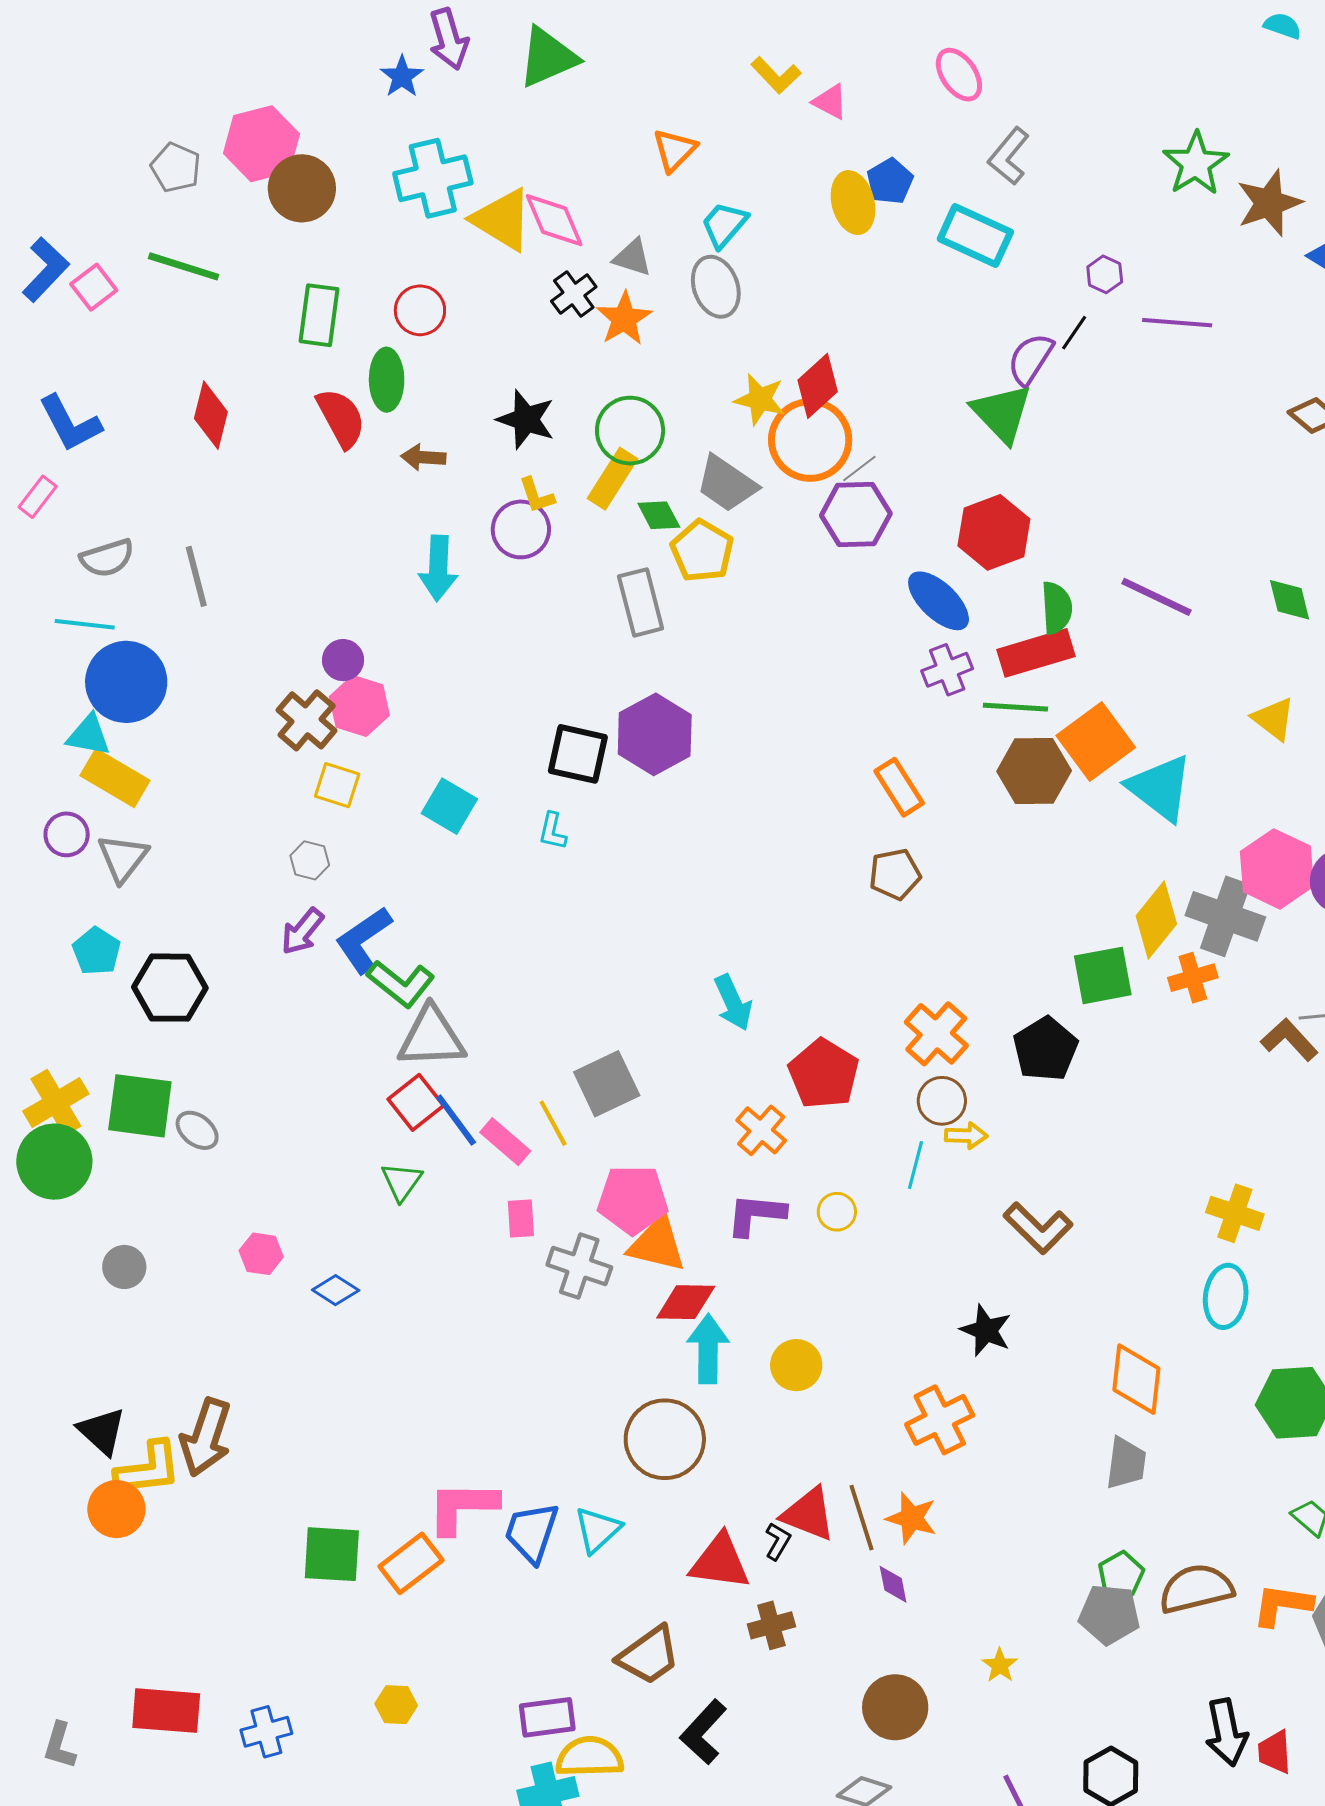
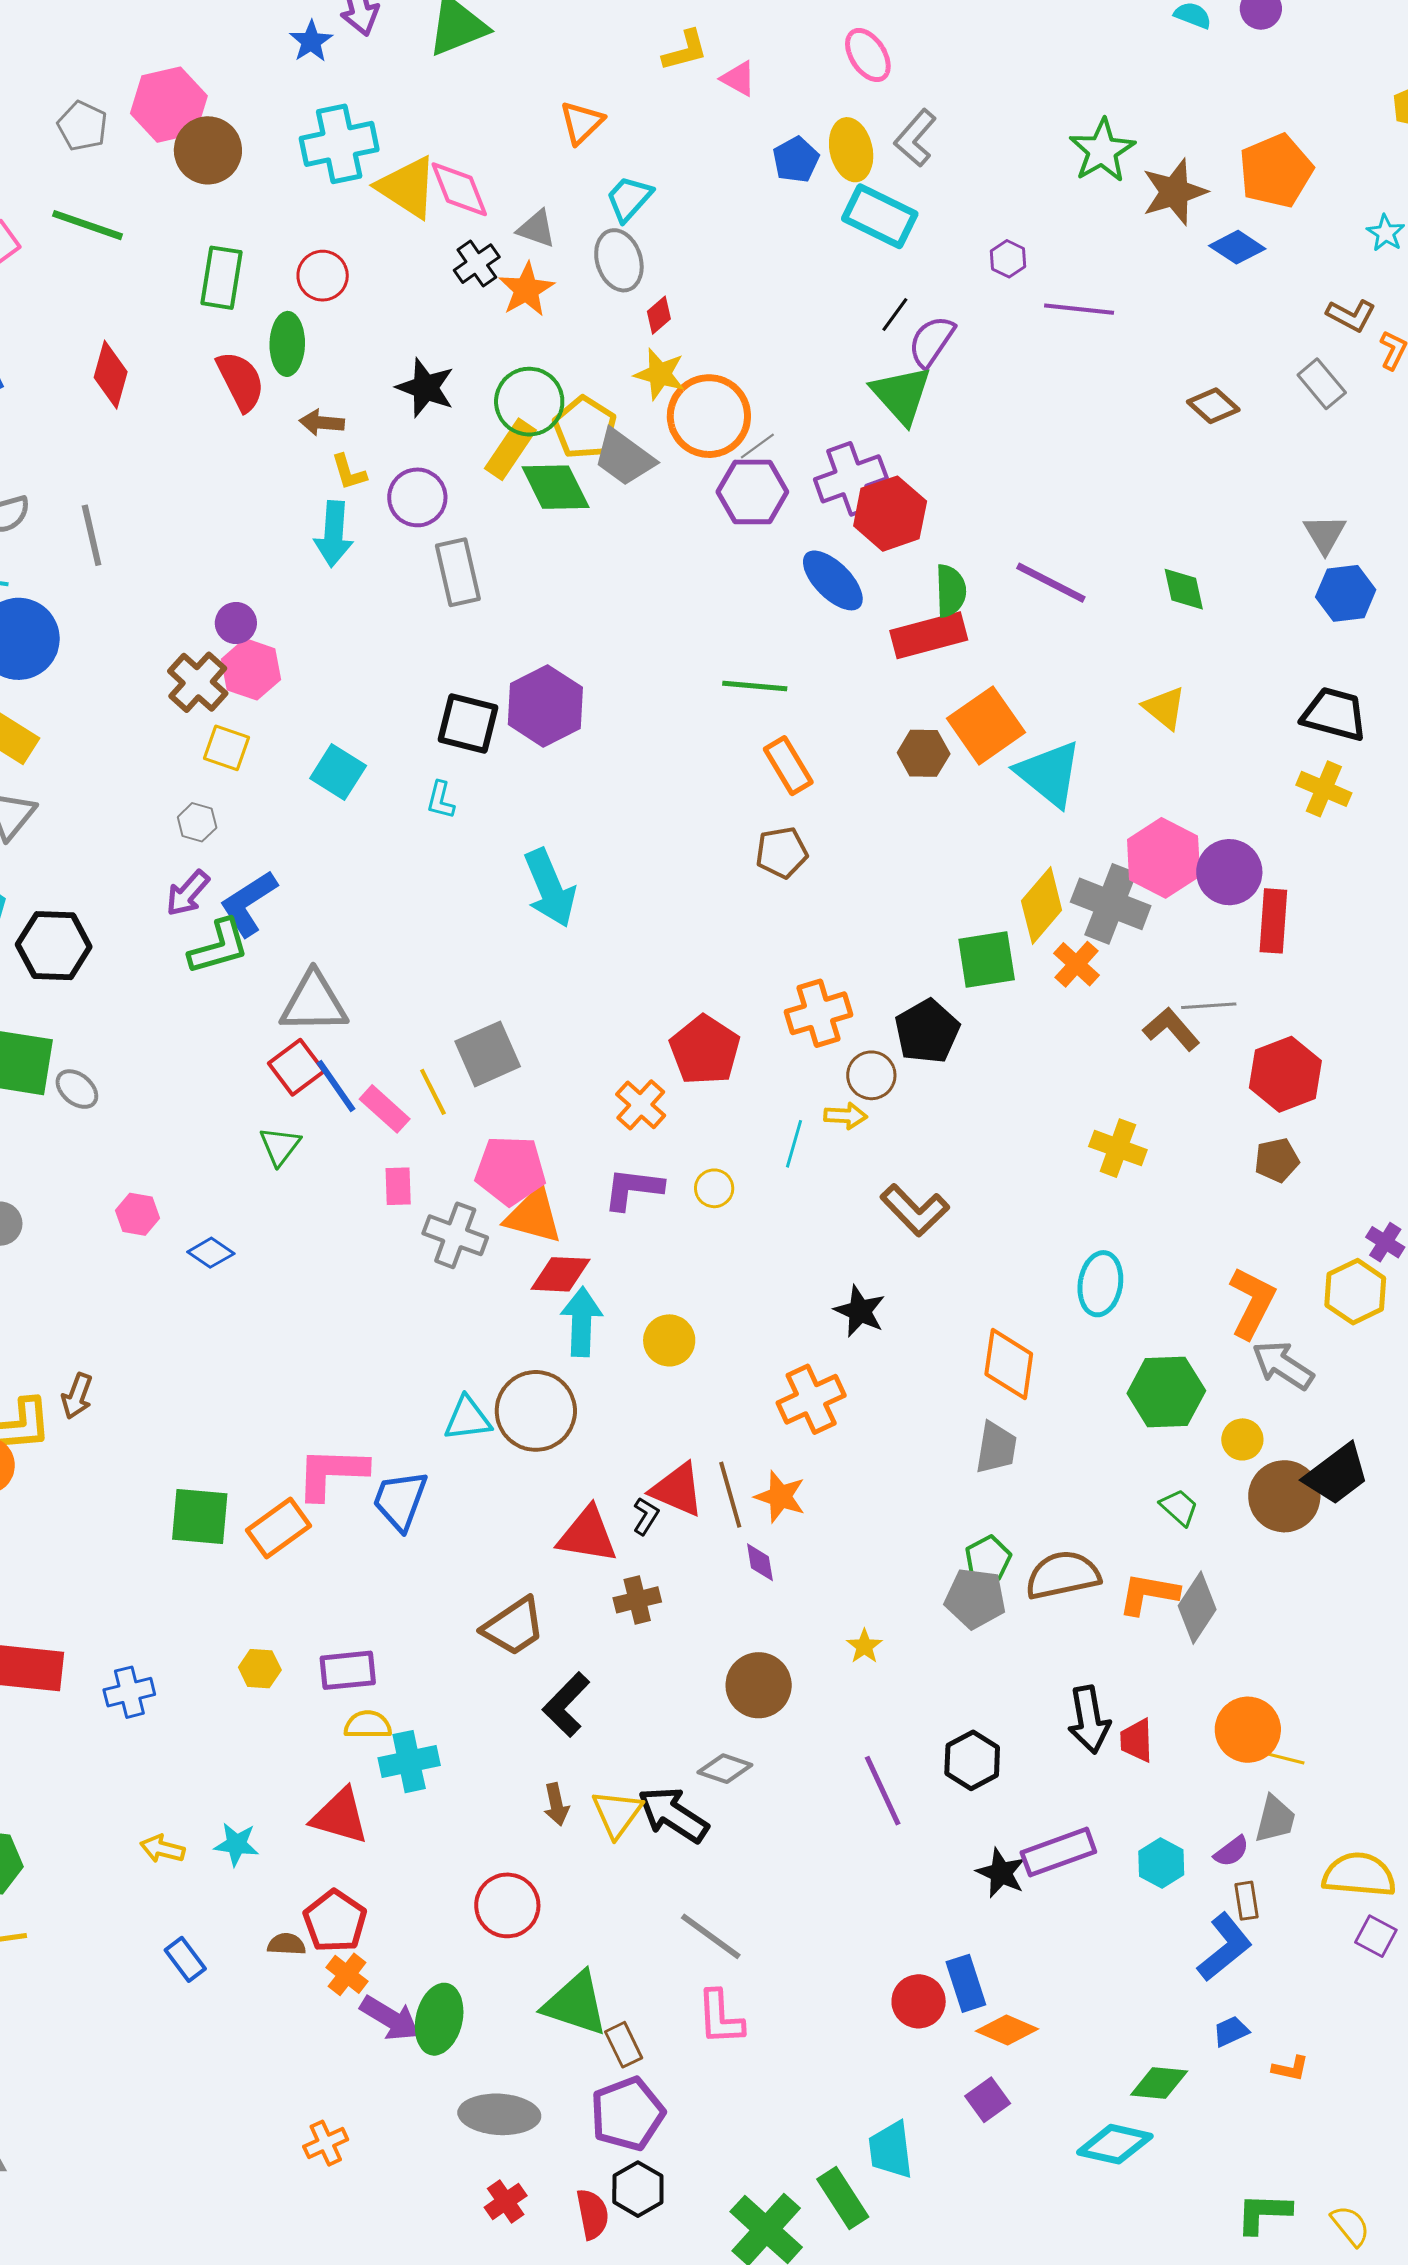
yellow L-shape: (776, 75) -> (685, 51), turned -63
yellow ellipse: (853, 203) -> (851, 150), moved
black line: (1074, 333) -> (895, 315), moved
red diamond: (818, 386) -> (659, 315), moved, size x0.6
yellow L-shape: (537, 495) -> (349, 472), moved
green diamond: (659, 515) -> (556, 487), size x1.6
yellow pentagon: (702, 551) -> (585, 428), moved
gray rectangle: (641, 602) -> (458, 572), moved
purple cross: (947, 670) -> (851, 479), moved, size x1.4
green line: (1015, 707) -> (755, 686), moved
brown hexagon: (1034, 771) -> (924, 753), size x0.7
orange cross: (1193, 978) -> (1076, 964), turned -33
green L-shape: (401, 984) -> (219, 947), moved, turned -56
cyan arrow: (733, 1003) -> (550, 888), moved, size x1.4
orange cross: (936, 1034) -> (819, 1013), turned 30
brown circle: (942, 1101) -> (871, 1075), moved
yellow cross: (1235, 1213) -> (1118, 1148), moved
brown arrow: (206, 1437) -> (77, 1396), size x0.6
cyan triangle: (598, 1530) -> (468, 1419), moved, turned 34
purple rectangle: (547, 1717) -> (348, 1670), moved
yellow semicircle: (590, 1757) -> (368, 1725), moved, size x0.7

